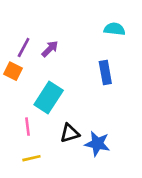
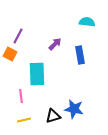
purple arrow: (50, 49) -> (55, 44), moved
cyan rectangle: (49, 98) -> (37, 74), turned -35
black triangle: (70, 133) -> (53, 116), moved

